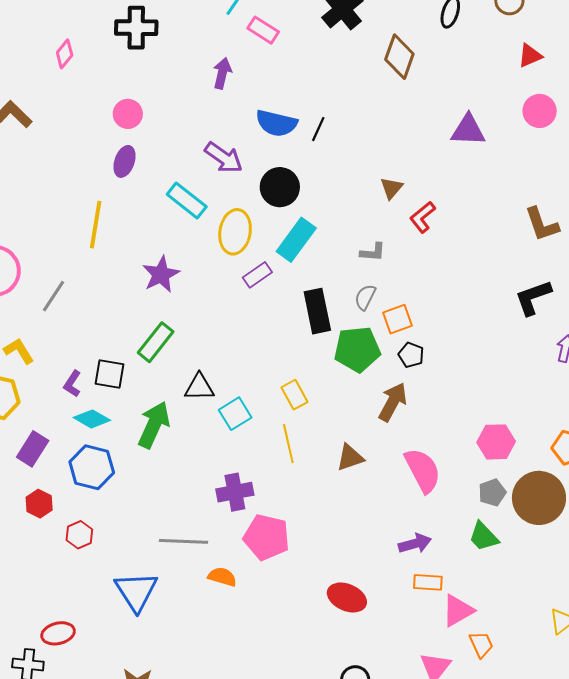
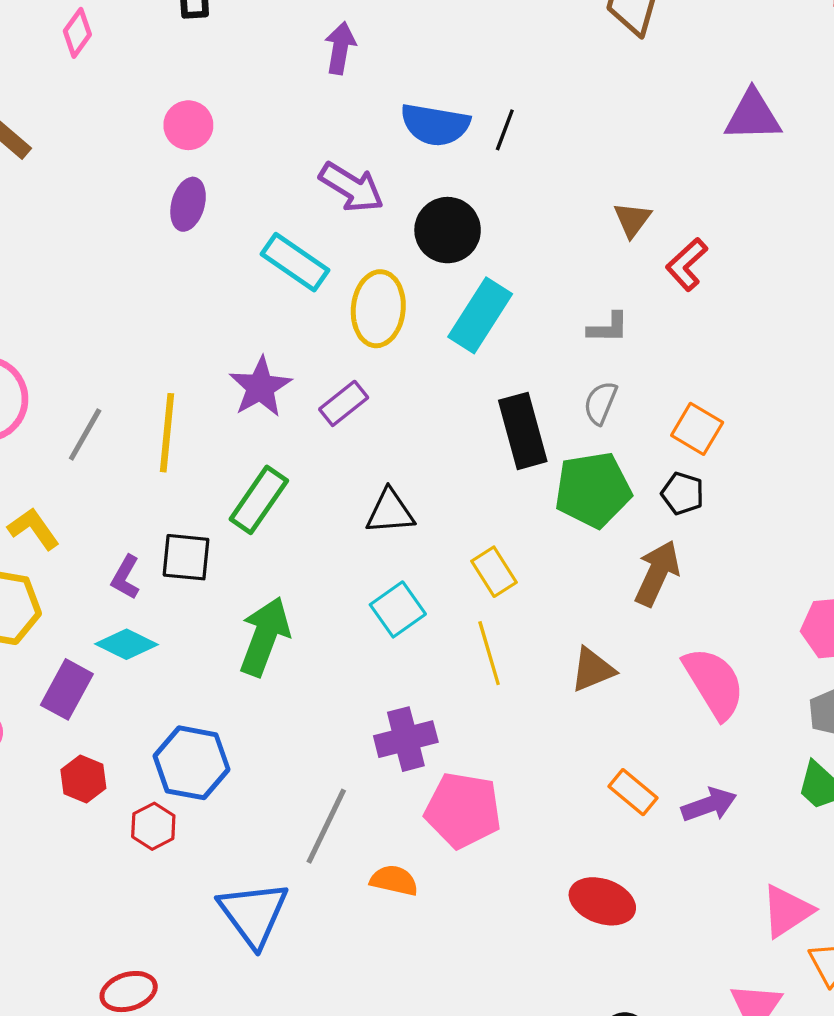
yellow line: (96, 225) -> (167, 433), moved
purple rectangle: (257, 275) -> (344, 403), moved
orange square: (398, 319) -> (697, 429), moved, turned -36
black triangle: (199, 387) -> (390, 512), moved
cyan diamond: (92, 419) -> (127, 644), moved
blue hexagon: (92, 467) -> (191, 763), moved
gray line: (184, 541) -> (326, 826), turned -63
orange rectangle: (428, 582) -> (633, 792), moved, turned 40

